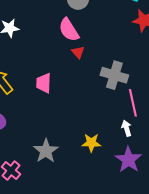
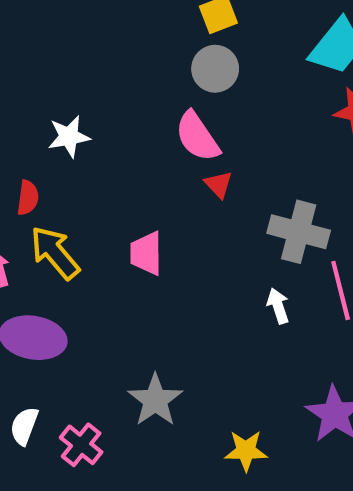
white arrow: (127, 128) -> (278, 306), moved
yellow star: (91, 143) -> (246, 451), moved

